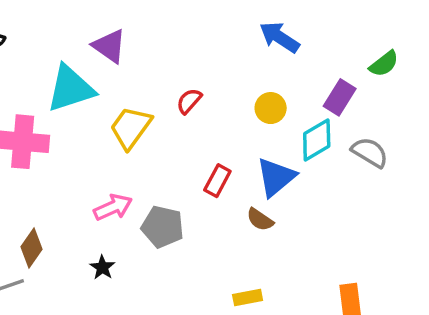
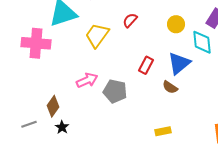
cyan diamond: (317, 140) -> (202, 42), turned -65
brown diamond: (31, 248) -> (53, 106), moved
black star: (102, 267) -> (62, 127), moved

